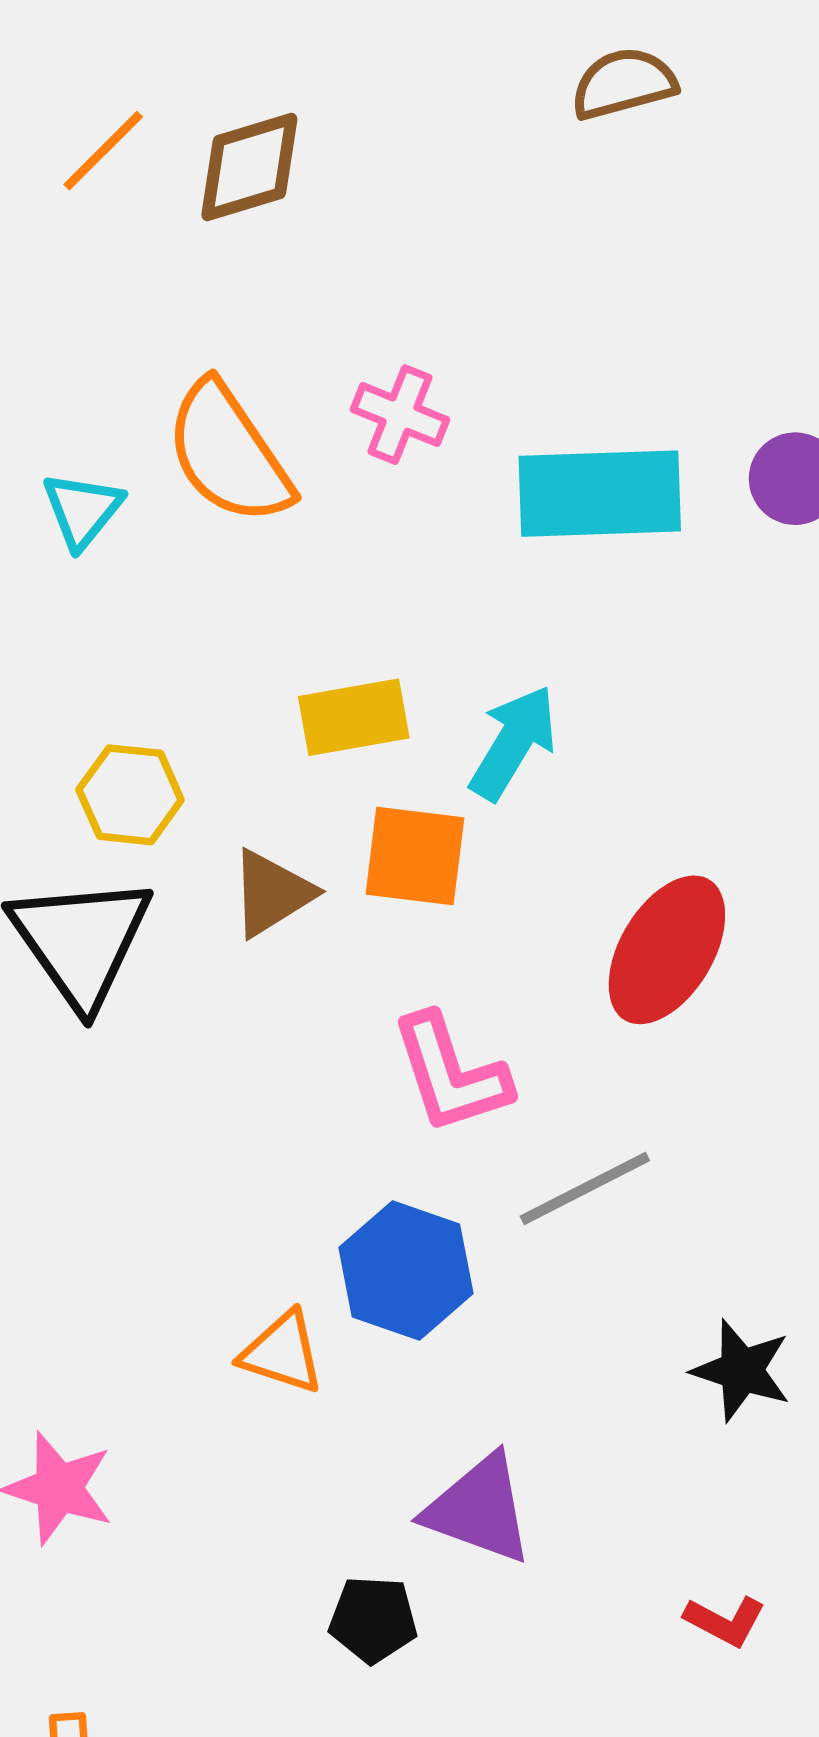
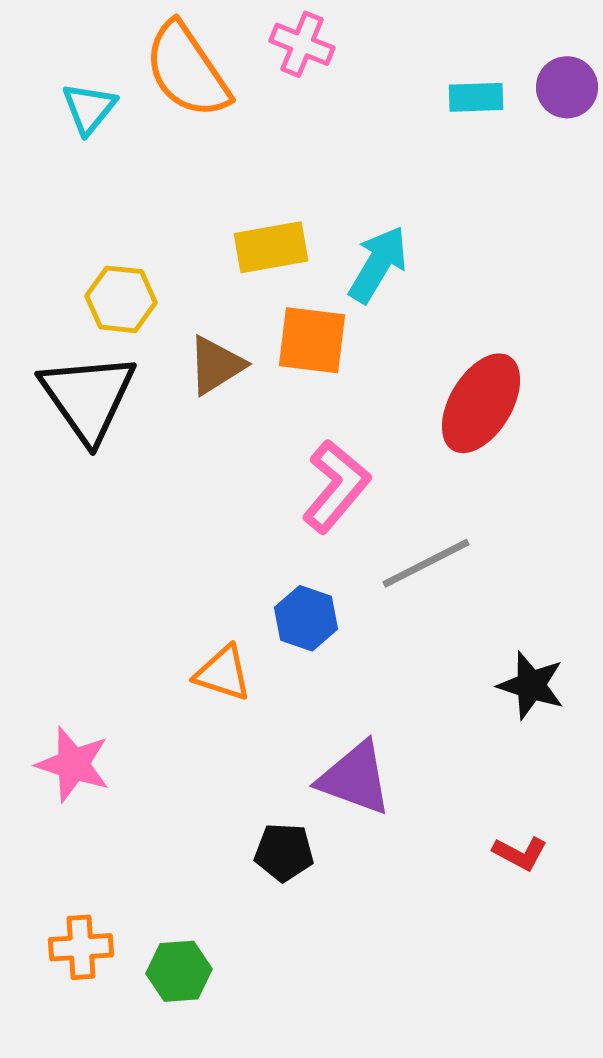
cyan rectangle: (600, 494) -> (476, 97), moved, size x0.5
pink L-shape: (451, 1074) -> (336, 486), turned -122
blue hexagon: (406, 1270) -> (306, 618), size x0.7

